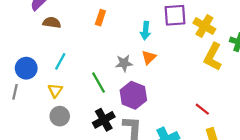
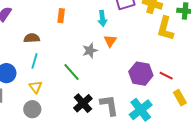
brown semicircle: (52, 23) -> (32, 38), moved
purple hexagon: (133, 95) -> (141, 74), moved
gray circle: (60, 116) -> (32, 109), moved

